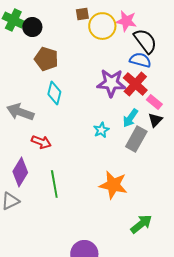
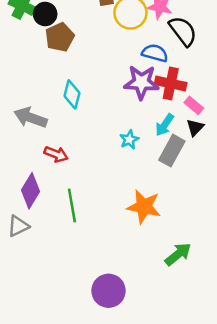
brown pentagon: (46, 59) -> (60, 37), moved, turned 30
blue semicircle: (140, 60) -> (155, 53), moved
red cross: (135, 84) -> (171, 83), turned -30

